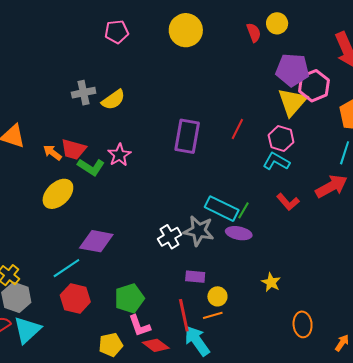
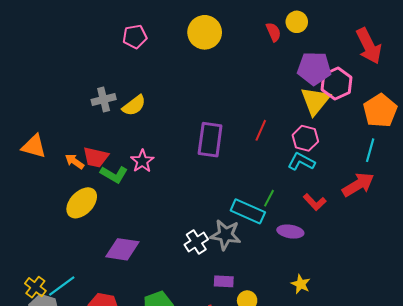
green line: (244, 210) -> (269, 198), moved
purple ellipse: (239, 233) -> (290, 232), moved
cyan line: (66, 268) -> (62, 286), moved

